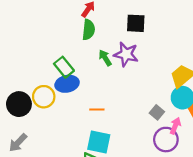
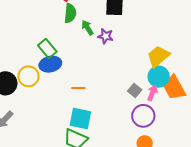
purple star: (126, 54) -> (105, 36), size x0.7
green arrow: (105, 58) -> (87, 28), moved
pink arrow: (175, 126) -> (152, 93), moved

